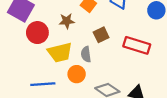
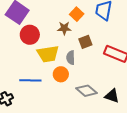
brown star: (67, 21) -> (64, 28), moved

